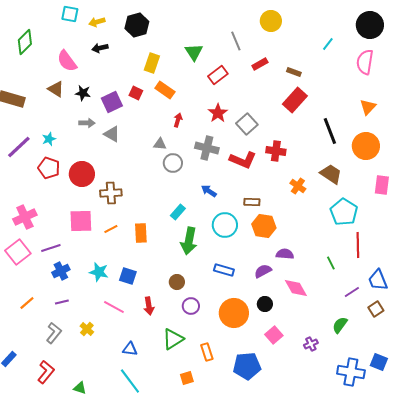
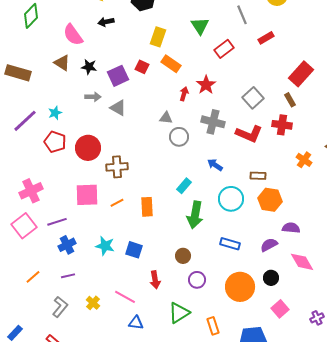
brown rectangle: (294, 72) -> (290, 100), moved, turned 40
red star: (218, 113) -> (206, 85), moved
pink line: (114, 307) -> (125, 297), moved

